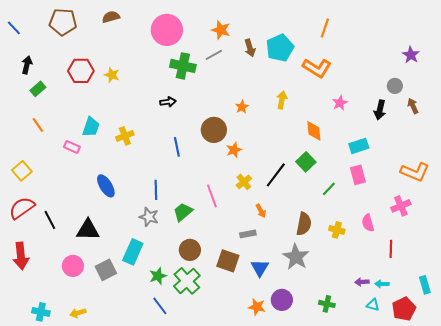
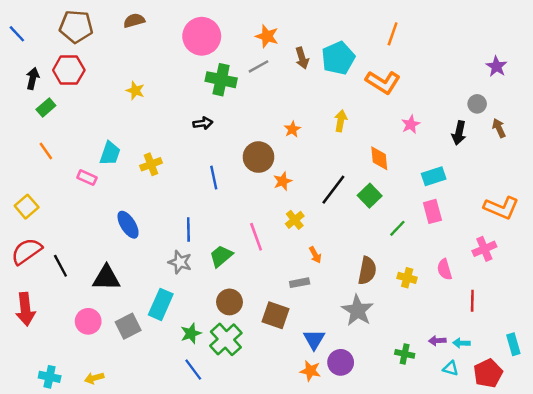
red hexagon: (81, 71) -> (69, 70), moved
black line: (276, 175) -> (333, 190), moved
blue triangle: (260, 268) -> (314, 339), moved
green cross: (327, 304) -> (405, 354), moved

